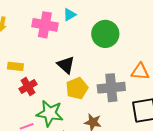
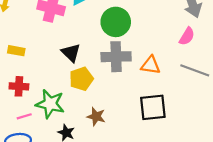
red cross: (28, 87) -> (19, 86), moved, turned 30
gray cross: (111, 88) -> (116, 57), moved

